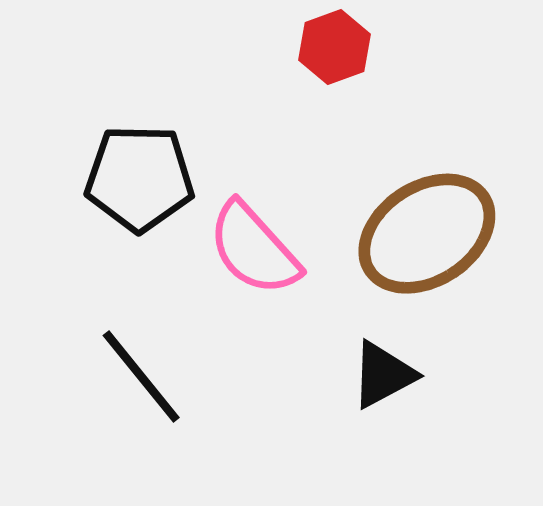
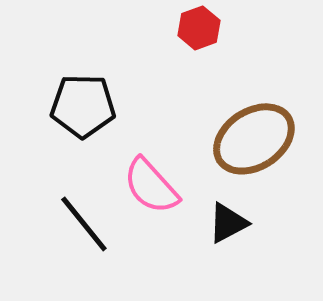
pink semicircle: (254, 249) -> (151, 186), moved

